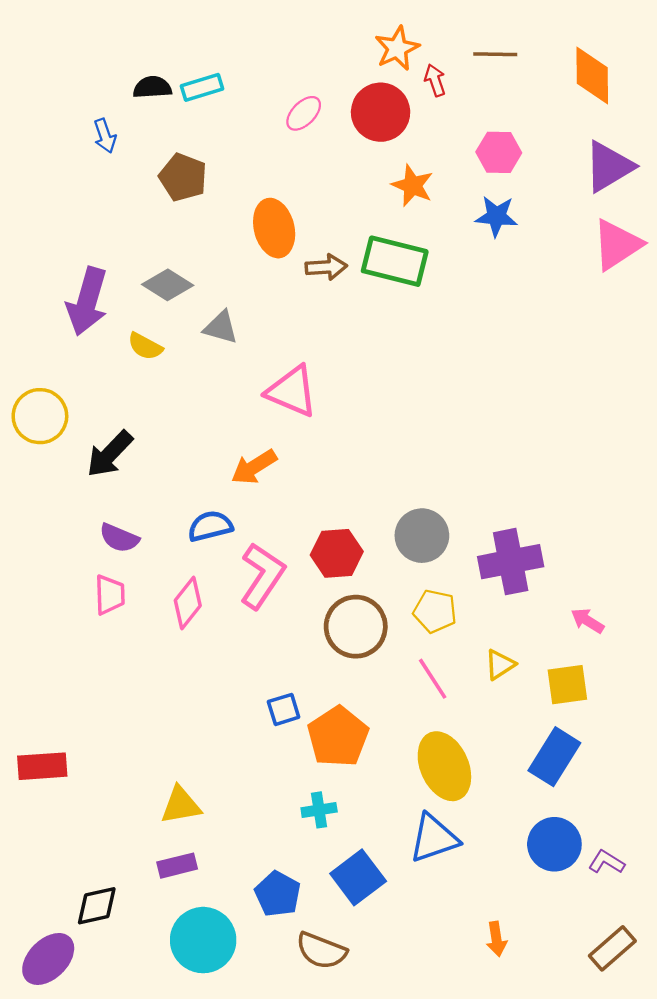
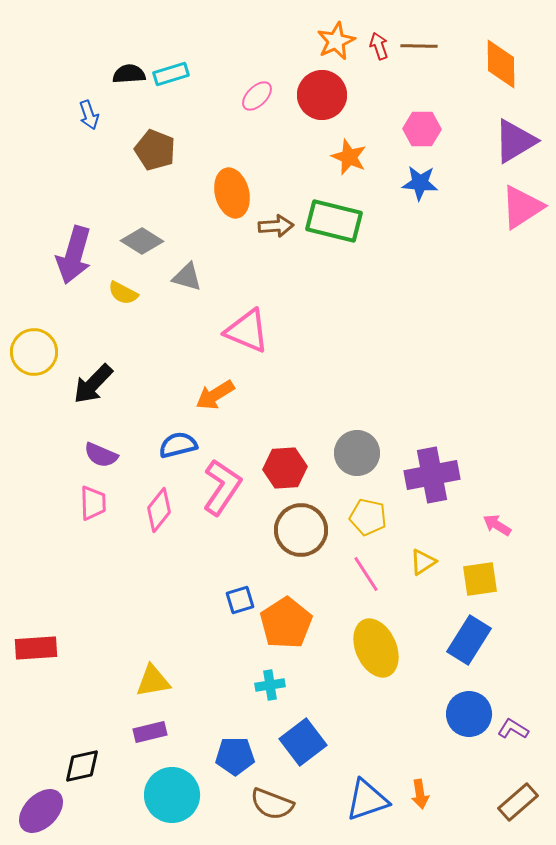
red arrow: (435, 80) -> (379, 46), moved
blue triangle: (434, 838) -> (367, 800), moved
blue pentagon: (278, 894) -> (235, 756), turned -30

